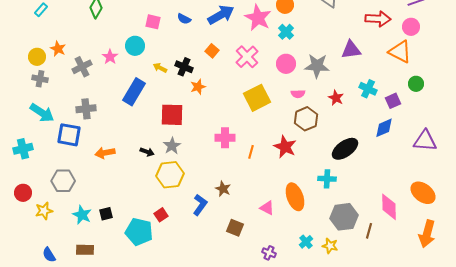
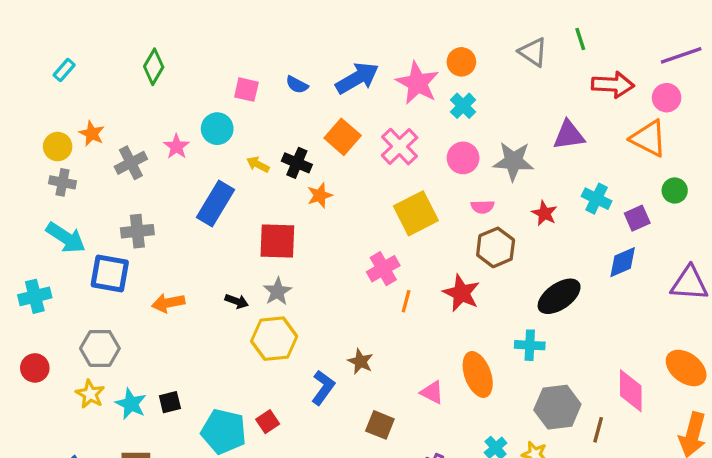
orange square: (212, 51) -> (343, 137), size x1.5
pink cross: (225, 138) -> (383, 269), moved, turned -30
yellow star: (44, 211) -> (90, 394), moved, turned -30
red square: (161, 215) -> (268, 422), moved

